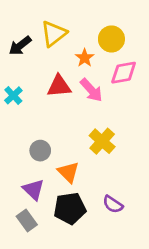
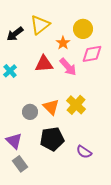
orange triangle: (68, 172) -> (51, 107), moved
purple triangle: (33, 190) -> (14, 141), moved
black pentagon: (70, 208) -> (52, 139), moved

